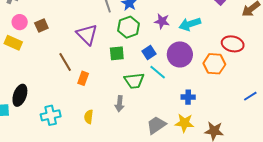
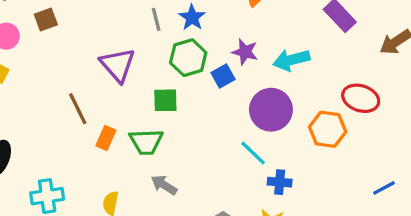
brown square: (41, 26) -> (46, 20), moved
blue square: (149, 52) -> (223, 76), moved
cyan line: (158, 72) -> (253, 153), moved
green trapezoid: (134, 81) -> (146, 142), moved
gray arrow: (120, 104) -> (164, 185), turned 112

